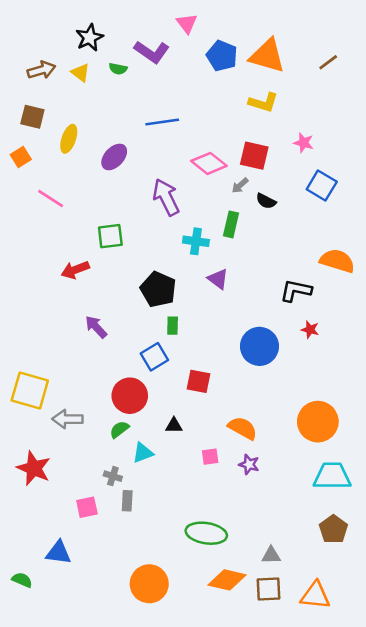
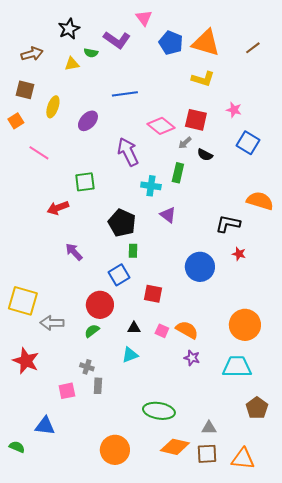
yellow triangle: (80, 73) -> (72, 64), moved, turned -49
cyan triangle: (143, 453) -> (130, 355), moved
pink square: (210, 457) -> (162, 331), moved, turned 32
cyan trapezoid: (332, 476) -> (237, 367), moved

